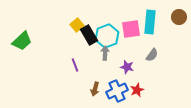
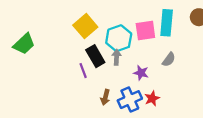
yellow square: (77, 25) -> (85, 26), size x1.5
black rectangle: (89, 35) -> (95, 56), moved

